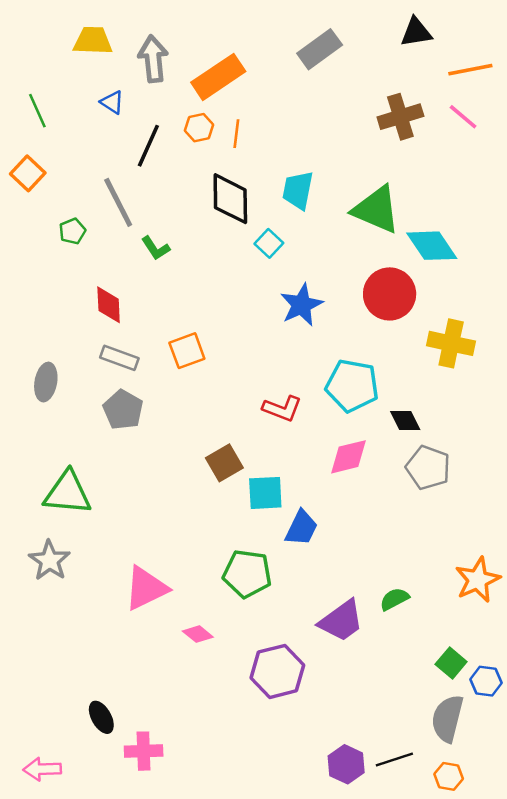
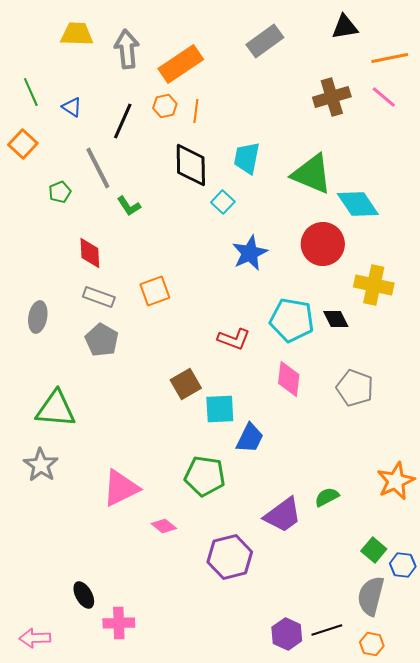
blue triangle: (112, 102) -> (72, 107), moved
black diamond: (405, 421) -> (336, 319), moved
pink diamond: (349, 457) -> (289, 379), turned -69

